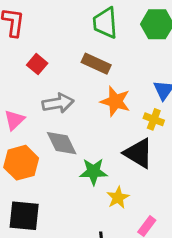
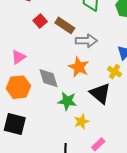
brown rectangle: (96, 64) -> (65, 25), moved
orange star: (115, 101) -> (79, 67), moved
gray arrow: (58, 103) -> (86, 41), moved

